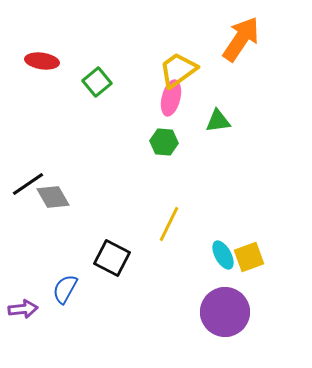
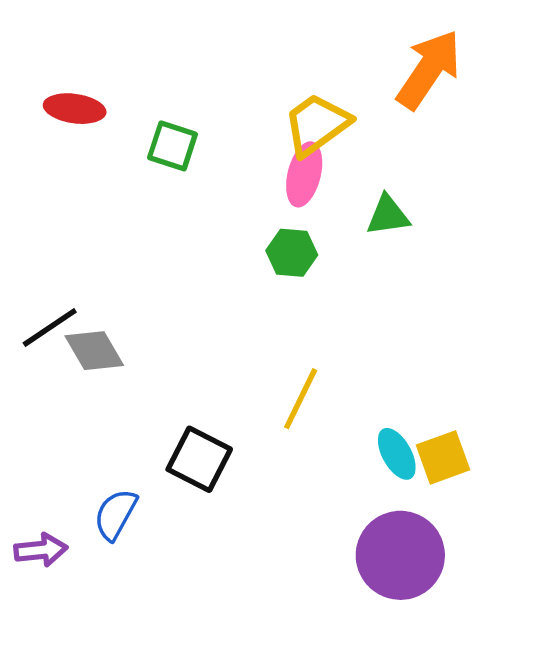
green square: (97, 82) -> (172, 146), turned -32

